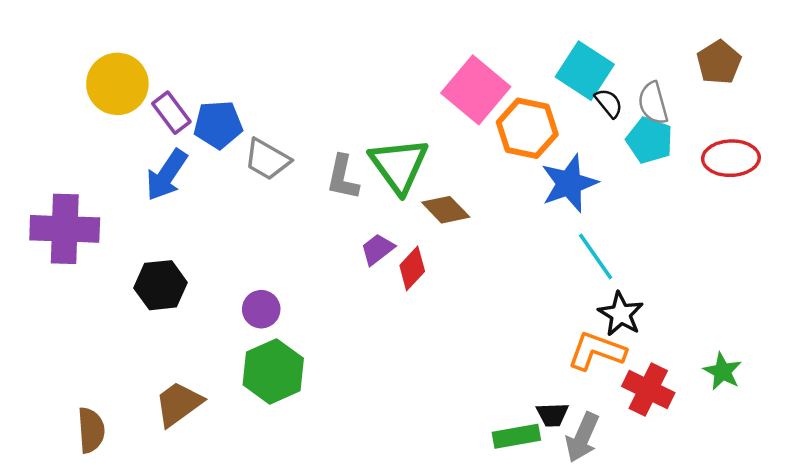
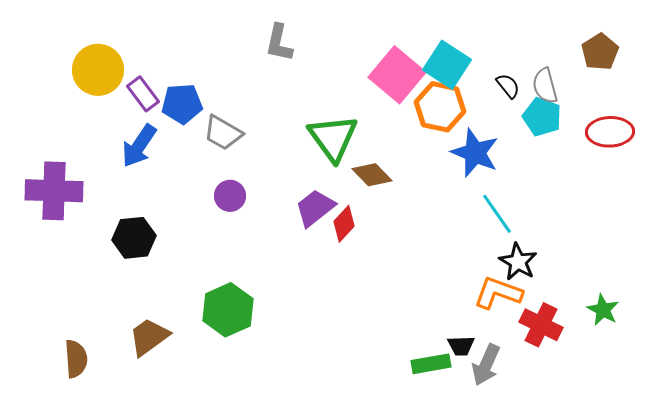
cyan square: (585, 71) -> (447, 65), moved
gray L-shape: (343, 177) -> (279, 43), moved
blue star: (569, 183) -> (475, 153), turned -30
purple trapezoid: (377, 249) -> (315, 208), size x1.4
purple circle: (261, 309) -> (230, 196), moved

